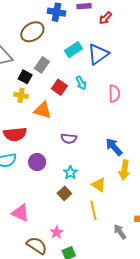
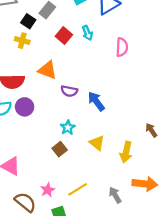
orange triangle: (43, 110) -> (47, 70), moved
blue arrow: (114, 147) -> (96, 101), moved
purple circle: (37, 162) -> (25, 107), moved
yellow arrow: (124, 170) -> (126, 152), moved
yellow line: (93, 210) -> (78, 189), moved, turned 66

